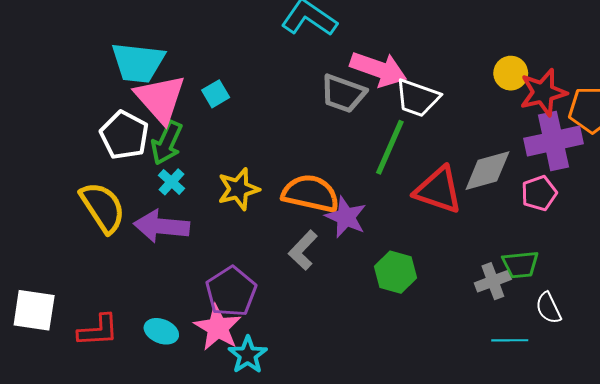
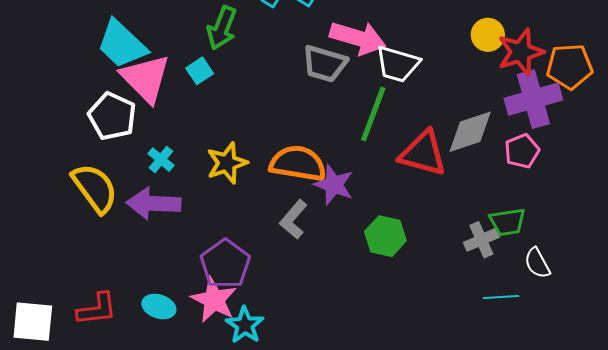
cyan trapezoid: (138, 63) -> (122, 44), turned 40
green arrow: (167, 143) -> (222, 28), moved
white square: (34, 310) -> (33, 322), moved

